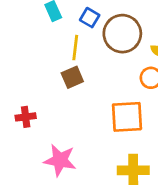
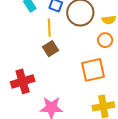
red cross: (26, 117) -> (23, 81), size x1.6

